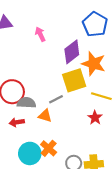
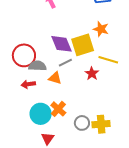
purple diamond: (72, 52) -> (62, 44), moved, turned -75
orange star: (94, 64) -> (101, 29), size x0.7
red star: (95, 118) -> (92, 73), moved

